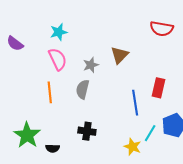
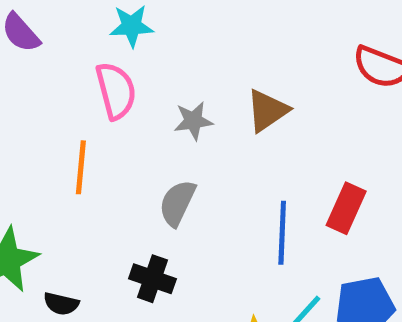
gray semicircle: (83, 89) -> (177, 203), moved

